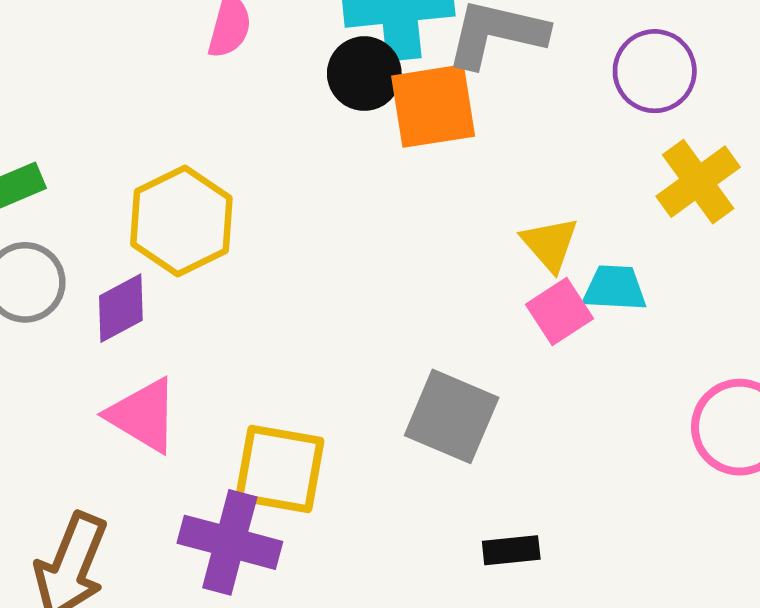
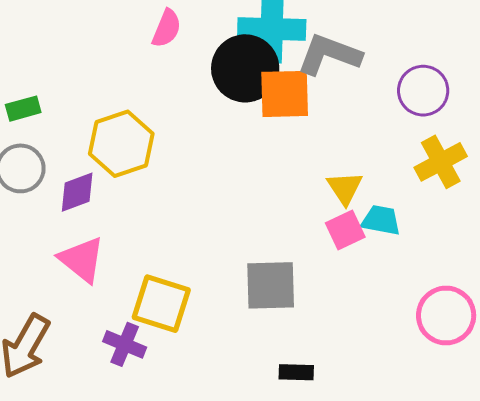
black circle: (364, 74) -> (245, 68), size x1.5
gray square: (452, 416) -> (271, 285), turned -32
purple cross: (230, 542) -> (125, 344), size x0.7

